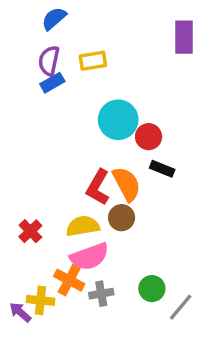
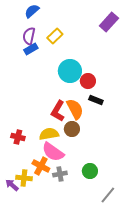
purple rectangle: (184, 37) -> (109, 22), turned 42
yellow rectangle: (93, 61) -> (55, 36), turned -35
red cross: (30, 231) -> (18, 137), turned -32
pink semicircle: (89, 256) -> (53, 152), turned 55
gray line: (181, 307) -> (108, 195), moved

